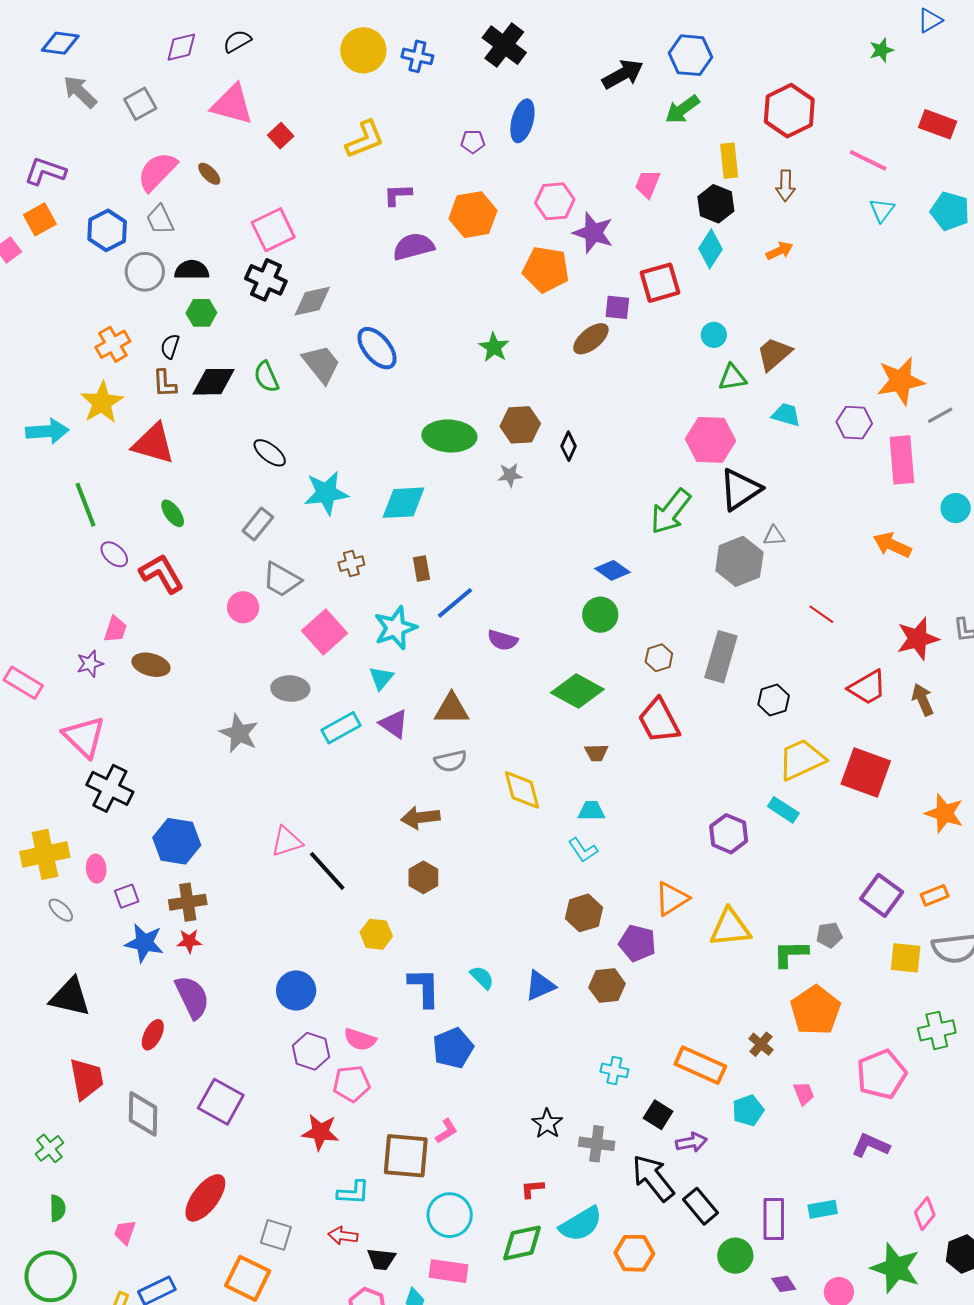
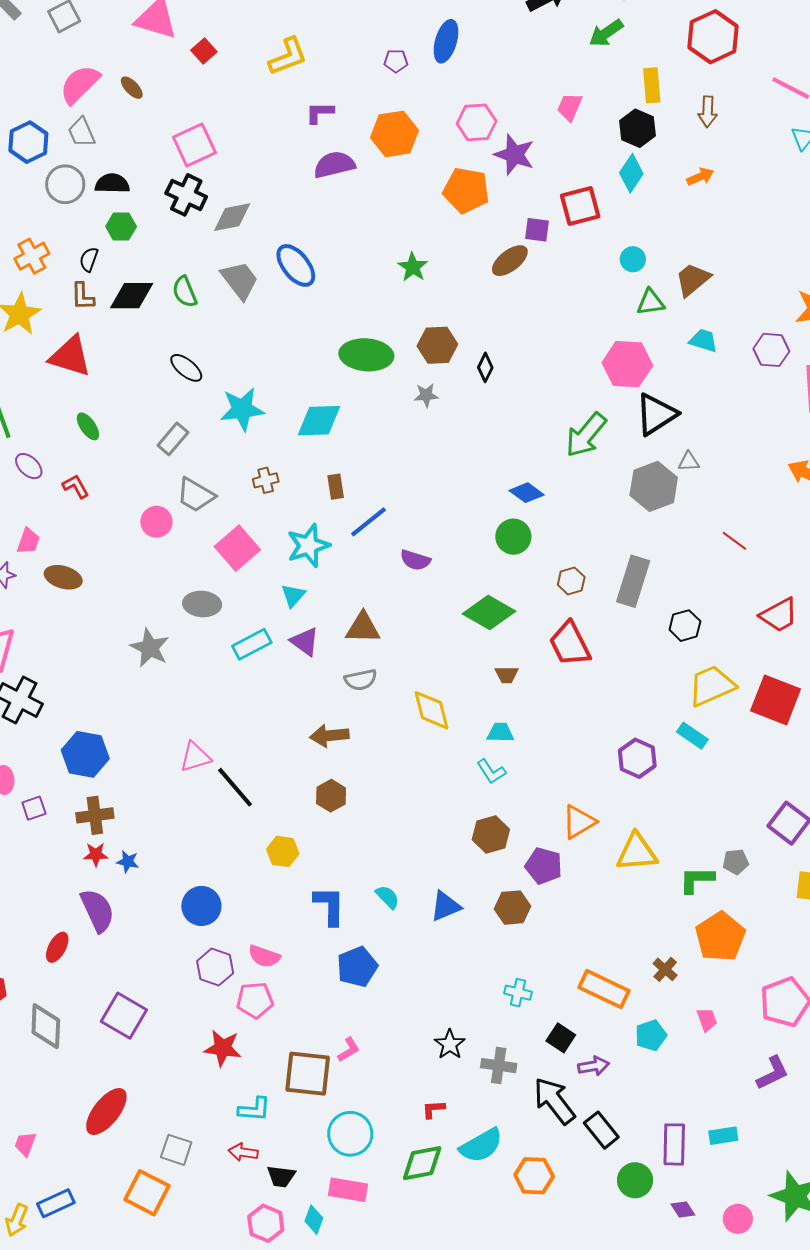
red L-shape: (162, 574) -> (76, 486), size x0.6
blue star: (144, 943) -> (128, 862), moved, size x0.6
purple L-shape: (871, 1145) -> (773, 1073), turned 129

